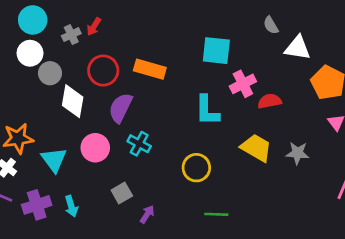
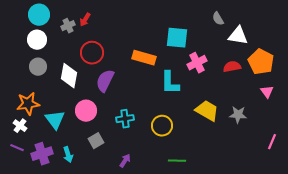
orange rectangle: (150, 69) -> (144, 58), moved
gray circle: (50, 73) -> (38, 67), moved
red semicircle: (270, 101) -> (232, 67), moved
cyan cross: (139, 144) -> (125, 119), moved, turned -36
gray square: (122, 193) -> (96, 141), moved

